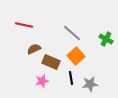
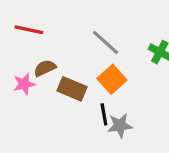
pink star: (42, 81) -> (24, 84), moved
gray star: (90, 84) -> (120, 126), moved

